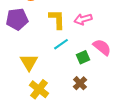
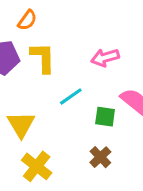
yellow L-shape: (57, 19) -> (43, 58), moved
green square: (83, 57) -> (105, 117), turned 32

